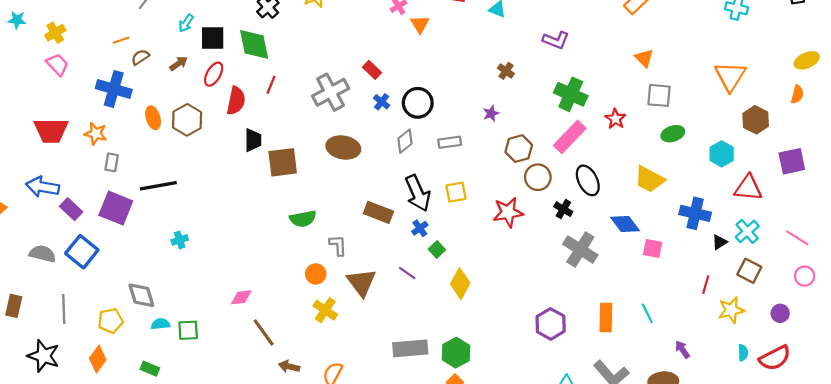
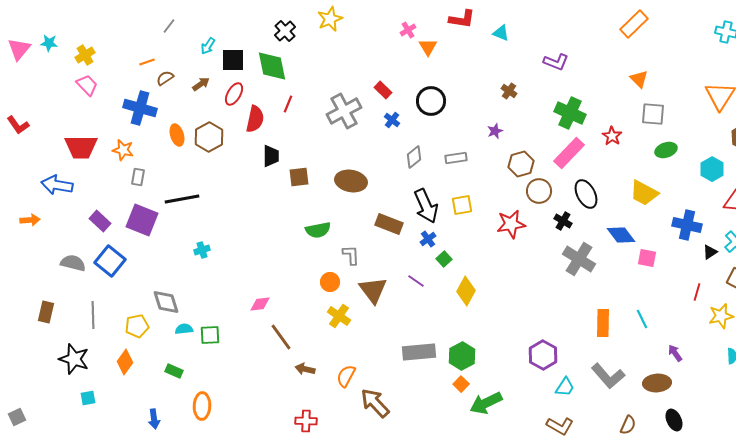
black circle: (418, 103) -> (431, 101), moved
brown ellipse: (343, 147) -> (351, 181), moved
brown square: (283, 162) -> (299, 177), size x0.7
blue arrow: (43, 187) -> (57, 185), moved
purple hexagon: (551, 324) -> (543, 355), moved

